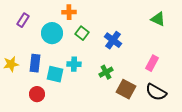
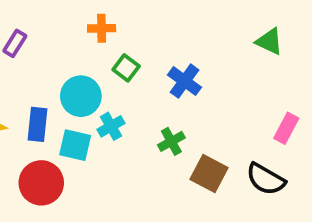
cyan circle: (52, 33) -> (81, 96), moved
pink rectangle: (152, 63) -> (286, 128), moved
cyan cross: (74, 64) -> (111, 126), turned -32
red circle: (37, 94) -> (41, 183), size x1.5

